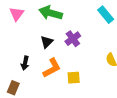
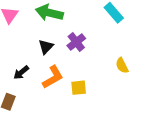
black arrow: (25, 63) -> (21, 72), turned 40

